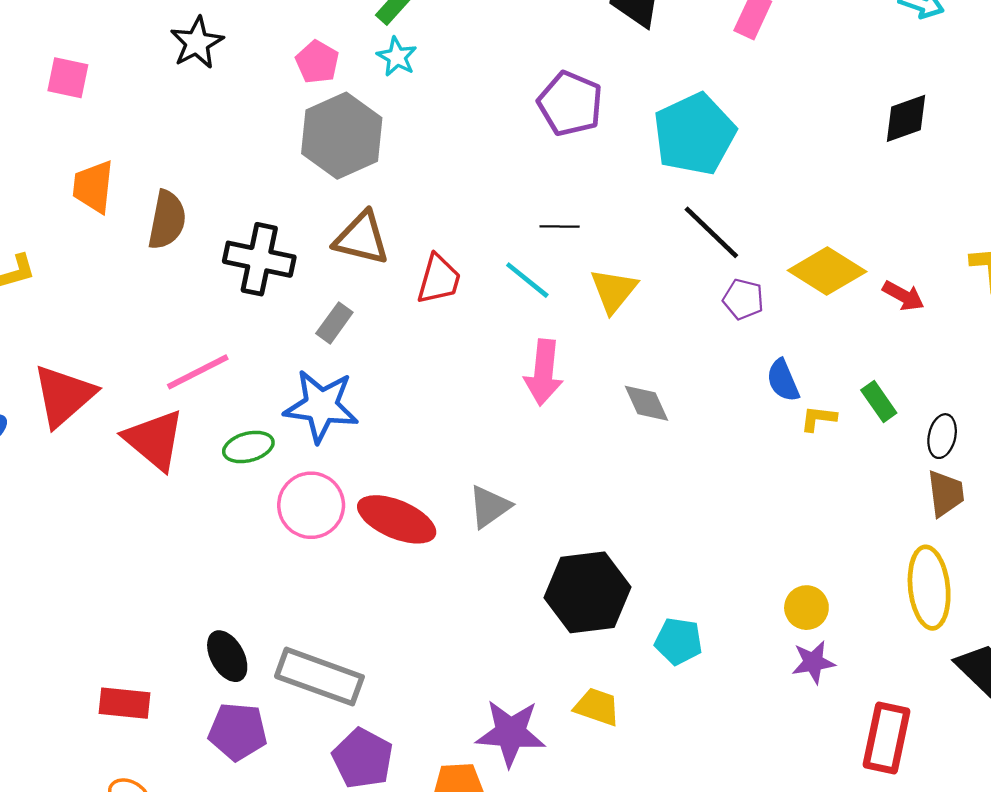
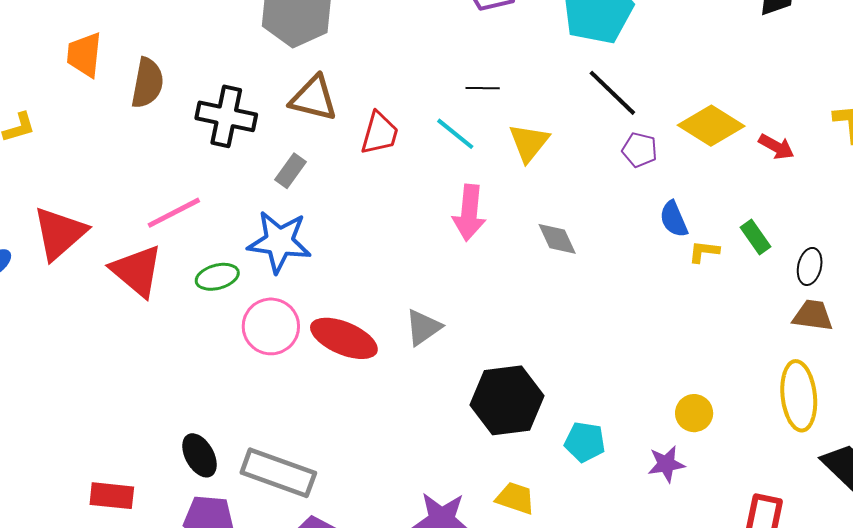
brown trapezoid: (946, 493) -> (813, 315), turned -75
purple star: (813, 662) -> (666, 464), moved

